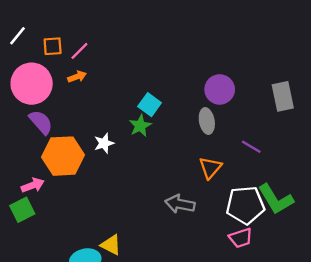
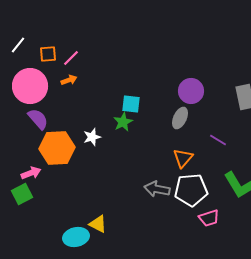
cyan square: (150, 105) -> (131, 104), turned -30
gray ellipse: (207, 121) -> (180, 118), turned 35
white pentagon: (245, 205) -> (191, 190), moved

